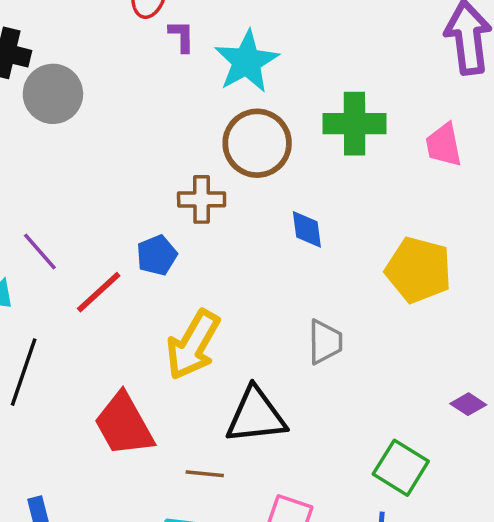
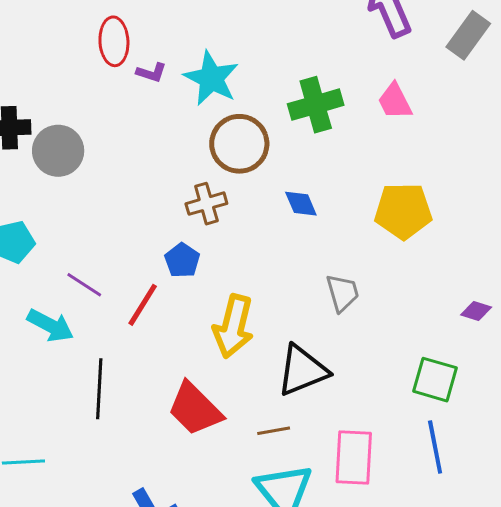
purple L-shape: (182, 36) -> (151, 73), turned 124

